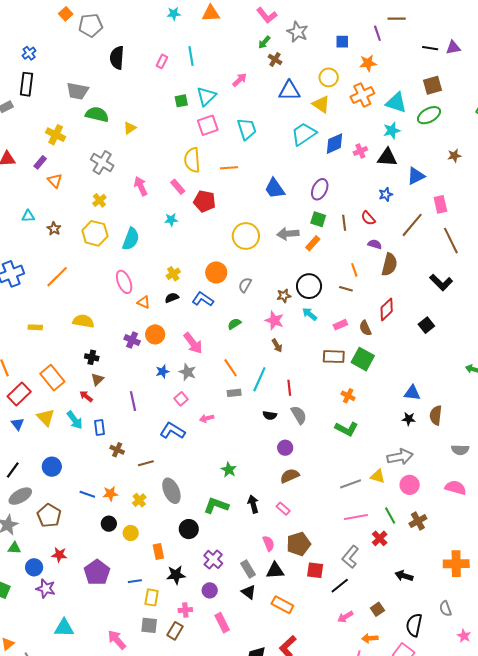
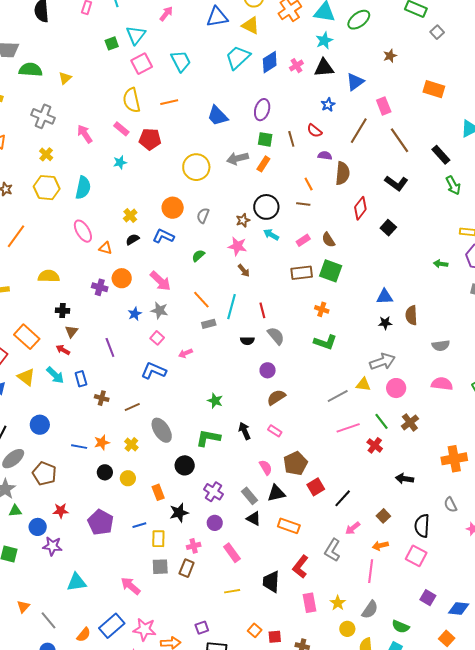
red diamond: (387, 309) -> (360, 208), moved
gray L-shape: (350, 557) -> (333, 550), moved
red square: (315, 570) -> (316, 487), turned -30

